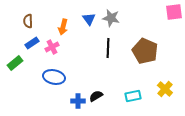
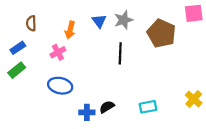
gray star: (111, 18) -> (124, 20), turned -30
blue rectangle: (32, 43) -> (18, 48), moved
brown pentagon: (145, 51) -> (161, 33), moved
yellow cross: (165, 89) -> (194, 99), moved

